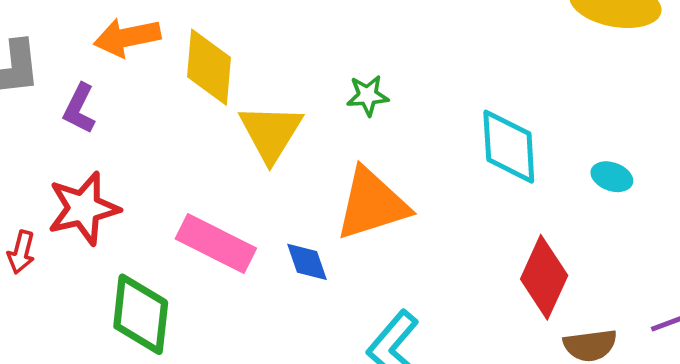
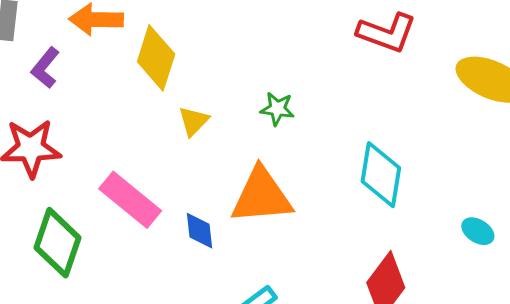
yellow triangle: (271, 133) -> (194, 121), size x0.6
cyan ellipse: (612, 177) -> (478, 231), moved

